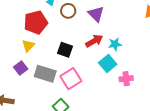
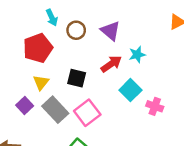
cyan star: (115, 44) -> (137, 55), moved
yellow triangle: (28, 46) -> (41, 82), moved
gray rectangle: (45, 74) -> (55, 110), turned 35
pink cross: (126, 79) -> (155, 106), turned 32

